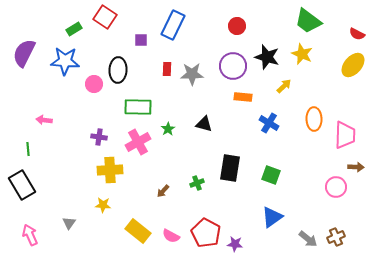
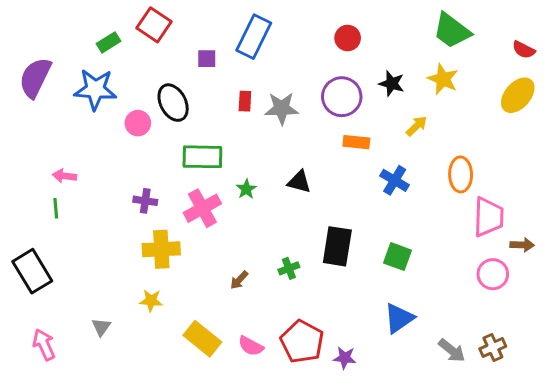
black star: (267, 57) -> (392, 83), size x0.7
black ellipse: (118, 70) -> (173, 103), turned -30
pink trapezoid: (345, 135) -> (488, 217), moved
green line: (28, 149) -> (56, 208), moved

